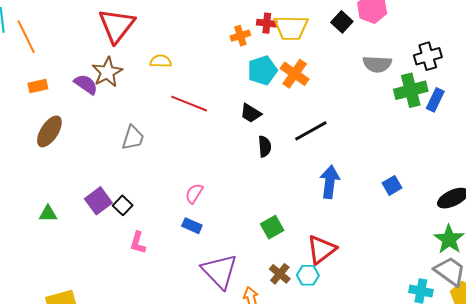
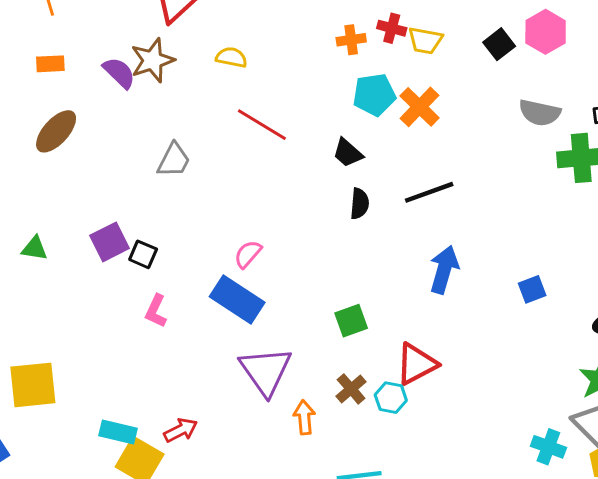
yellow trapezoid: (291, 28) -> (425, 41), size x0.7
black square: (123, 205) -> (143, 254), turned -30
blue rectangle: (192, 226) -> (237, 299), size x1.8

